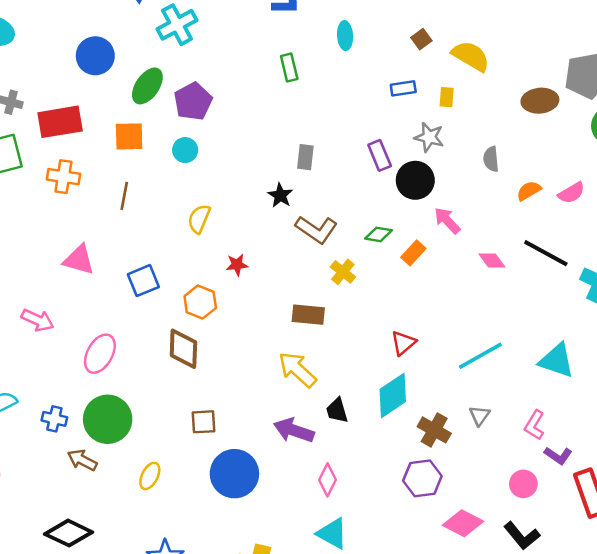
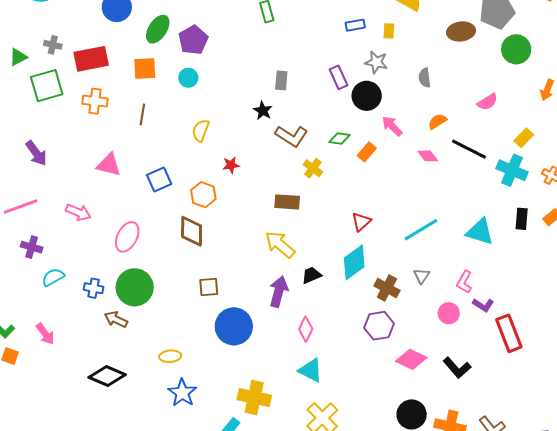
orange semicircle: (529, 191) -> (437, 121), moved
black trapezoid: (337, 410) -> (311, 275), turned 85
purple arrow: (294, 430) -> (279, 292), turned 88
yellow ellipse: (150, 476) -> (170, 356), moved, turned 60
pink circle: (523, 484) -> (449, 313), moved

